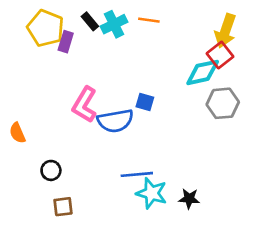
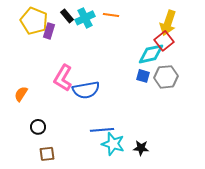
blue square: (145, 102) -> (143, 76), moved
orange semicircle: (17, 133) -> (21, 94), moved, turned 56

